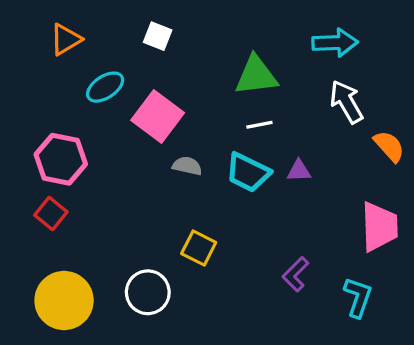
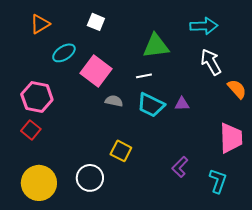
white line: (259, 125) -> (144, 76), moved

